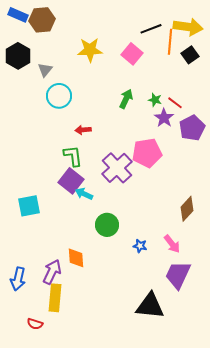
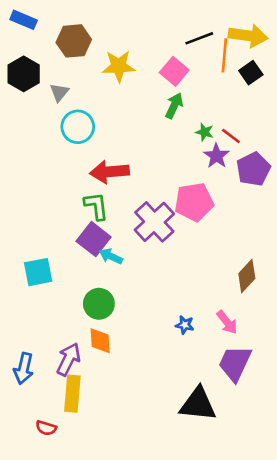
brown hexagon: (42, 20) -> (74, 41), moved
green arrow: (126, 99) -> (174, 106), moved
red arrow: (83, 130) -> (109, 172), size x1.8
green circle: (107, 225) -> (99, 304), moved

